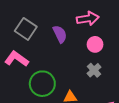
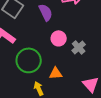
pink circle: (95, 44) -> (59, 38), moved

